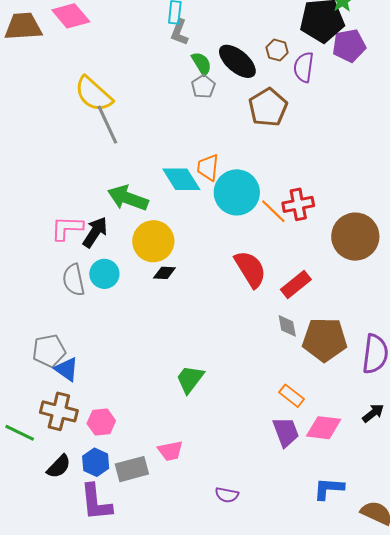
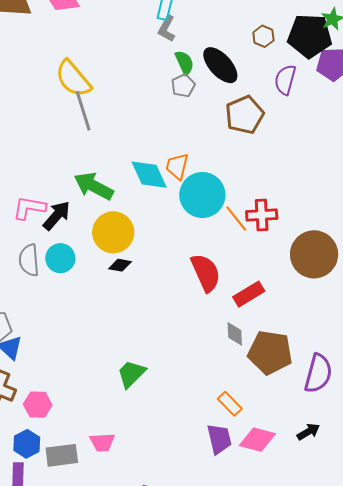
brown hexagon: (277, 50) -> (263, 36), moved

